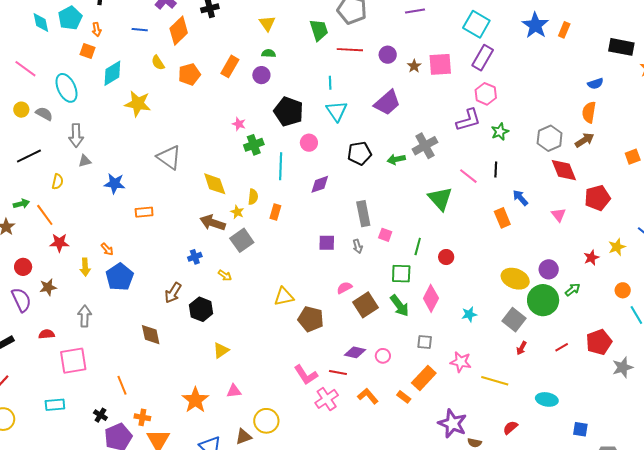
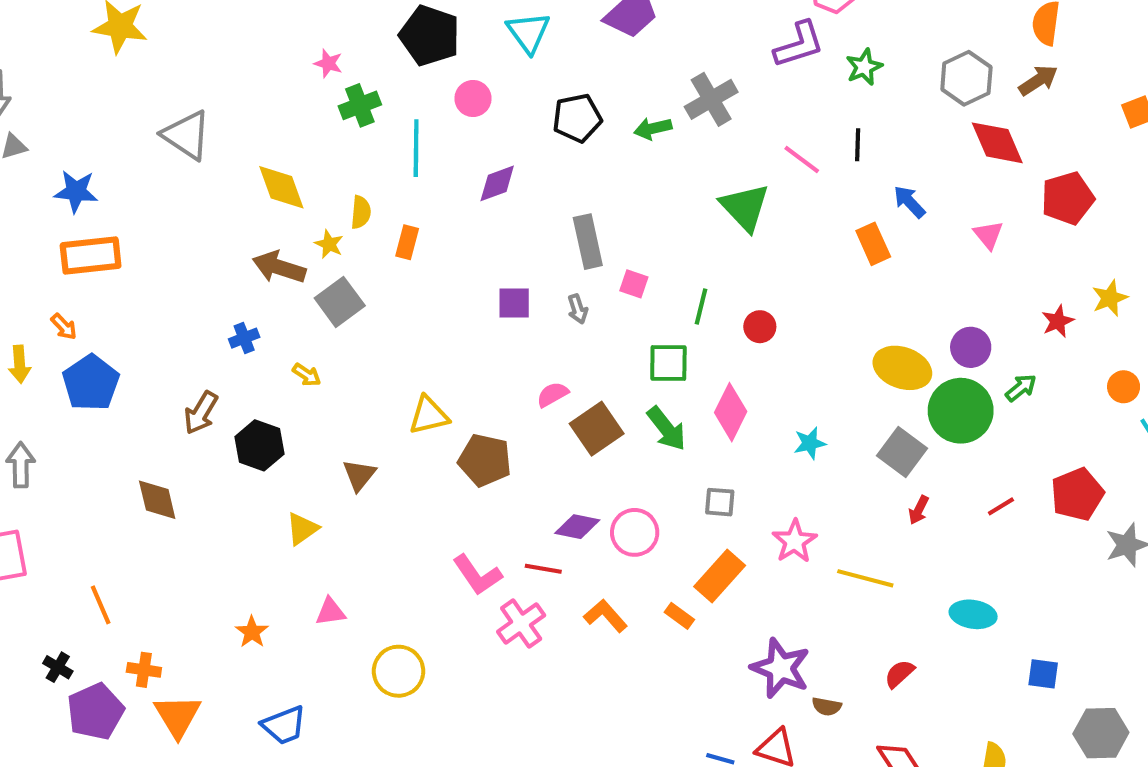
orange rectangle: (144, 212) -> (91, 256), moved, size x1.6
pink circle: (383, 356) -> (635, 532), size x1.5
pink star: (461, 362) -> (795, 541), turned 30
orange star: (195, 400) -> (252, 632), size x0.6
brown triangle: (243, 437) -> (359, 475), moved, turned -30

